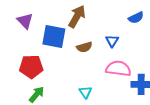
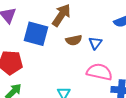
brown semicircle: (84, 47) -> (74, 40), moved

